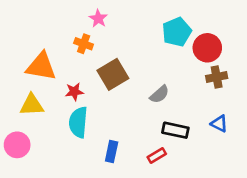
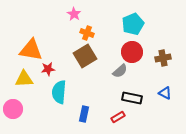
orange cross: (84, 44) -> (87, 33), moved
red circle: (207, 48) -> (132, 52), moved
red star: (74, 92) -> (48, 69), moved

